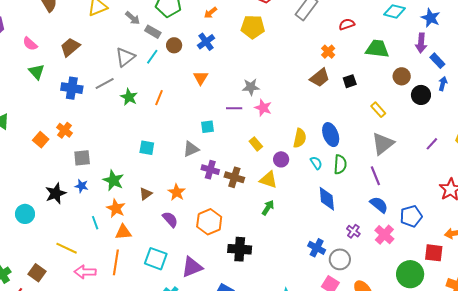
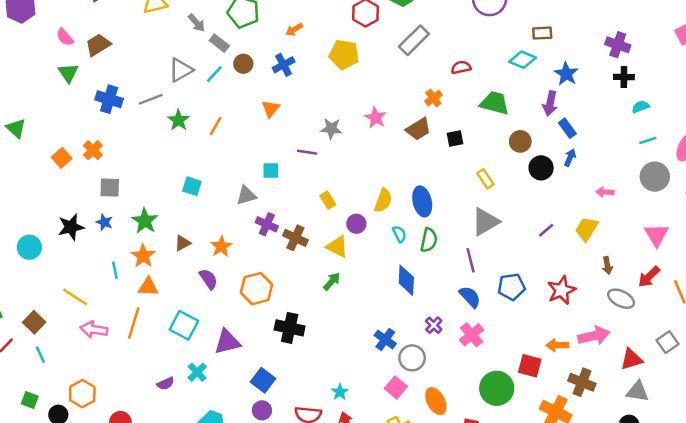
brown trapezoid: (70, 47) -> (98, 45), moved
pink star: (263, 108) -> (376, 118), moved
blue pentagon: (411, 216) -> (512, 287), moved

